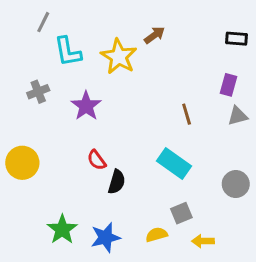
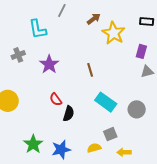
gray line: (43, 22) -> (62, 10), moved
yellow star: (119, 57) -> (114, 33), moved
brown line: (187, 114) -> (90, 70), moved
gray circle: (236, 184) -> (137, 109), moved

